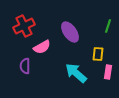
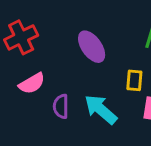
pink semicircle: (42, 47) -> (32, 83), moved
purple semicircle: (25, 66) -> (61, 106), moved

